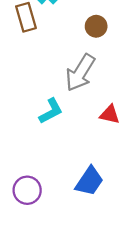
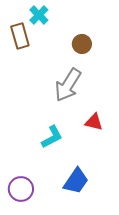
cyan L-shape: (51, 111) -> (52, 137), moved

